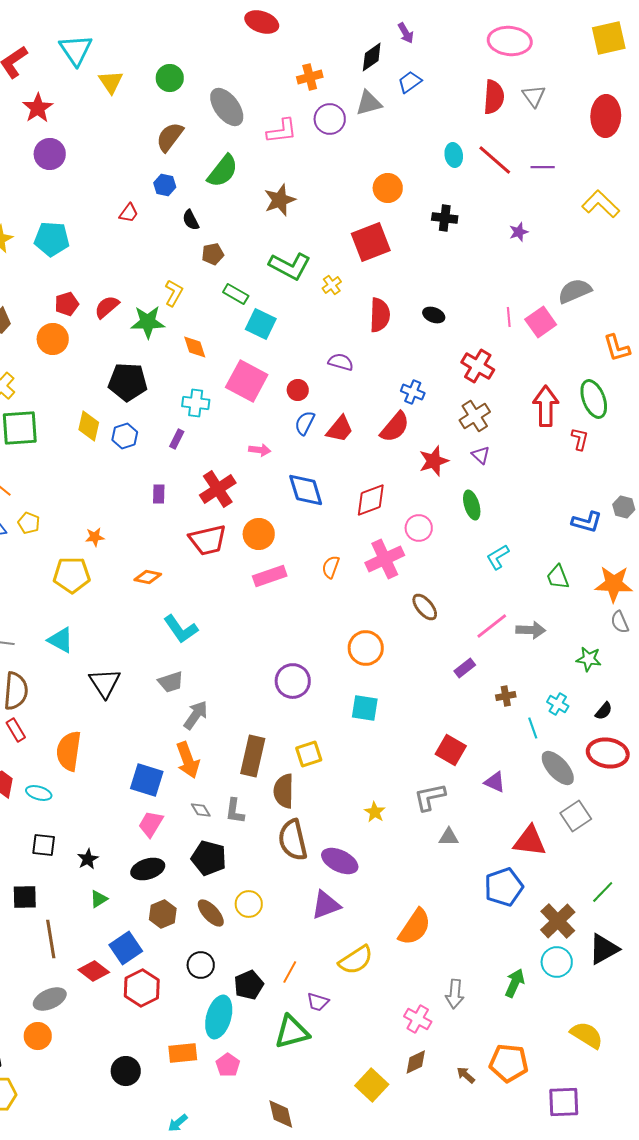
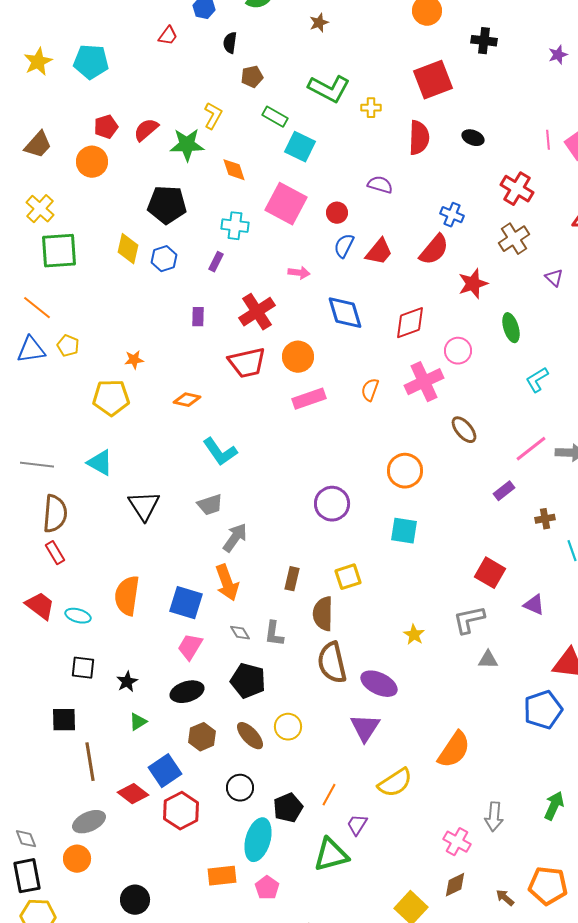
brown star: (280, 200) -> (319, 23), size x0.6
black semicircle: (191, 220) -> (230, 43), turned 35
red square: (371, 242) -> (433, 80), moved
yellow cross: (332, 285) -> (371, 108), turned 36
purple triangle: (481, 455) -> (554, 278), moved
orange semicircle: (69, 751) -> (127, 596), moved
brown rectangle: (253, 756) -> (292, 579), size x0.6
purple triangle: (326, 905) -> (365, 728), turned -36
purple trapezoid: (318, 1002) -> (357, 825), turned 105
black circle: (126, 1071) -> (135, 900), moved

